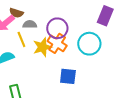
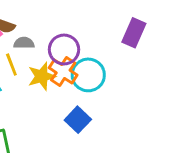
cyan circle: (89, 44) -> (88, 75), moved
blue square: (68, 76) -> (78, 120), turned 36

